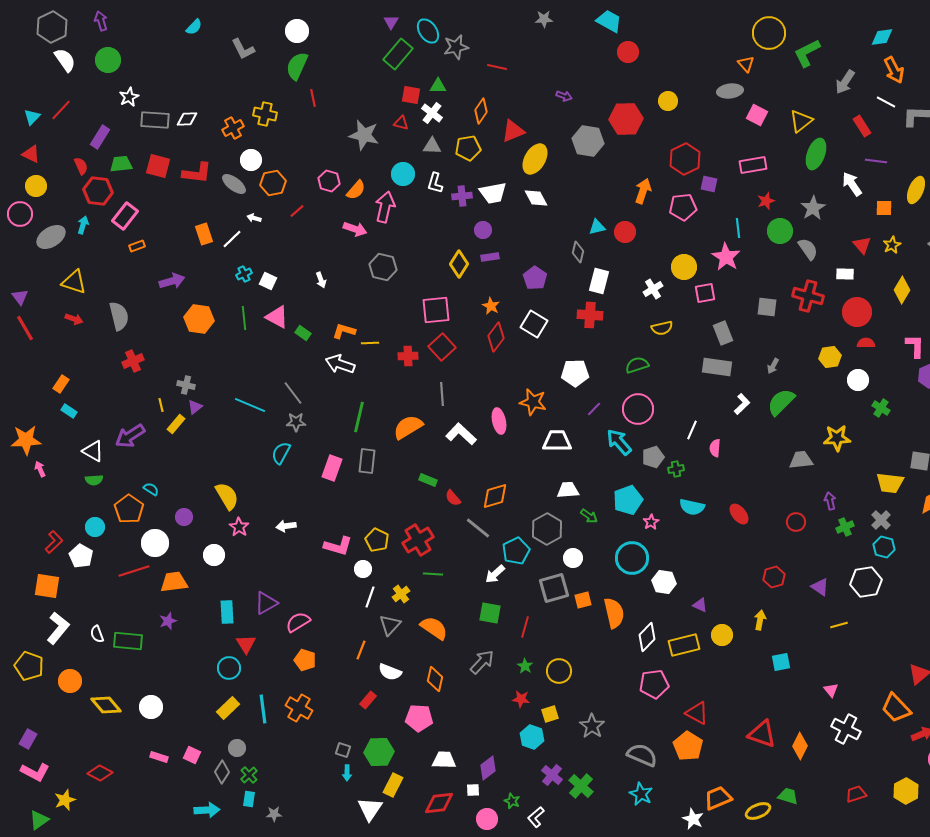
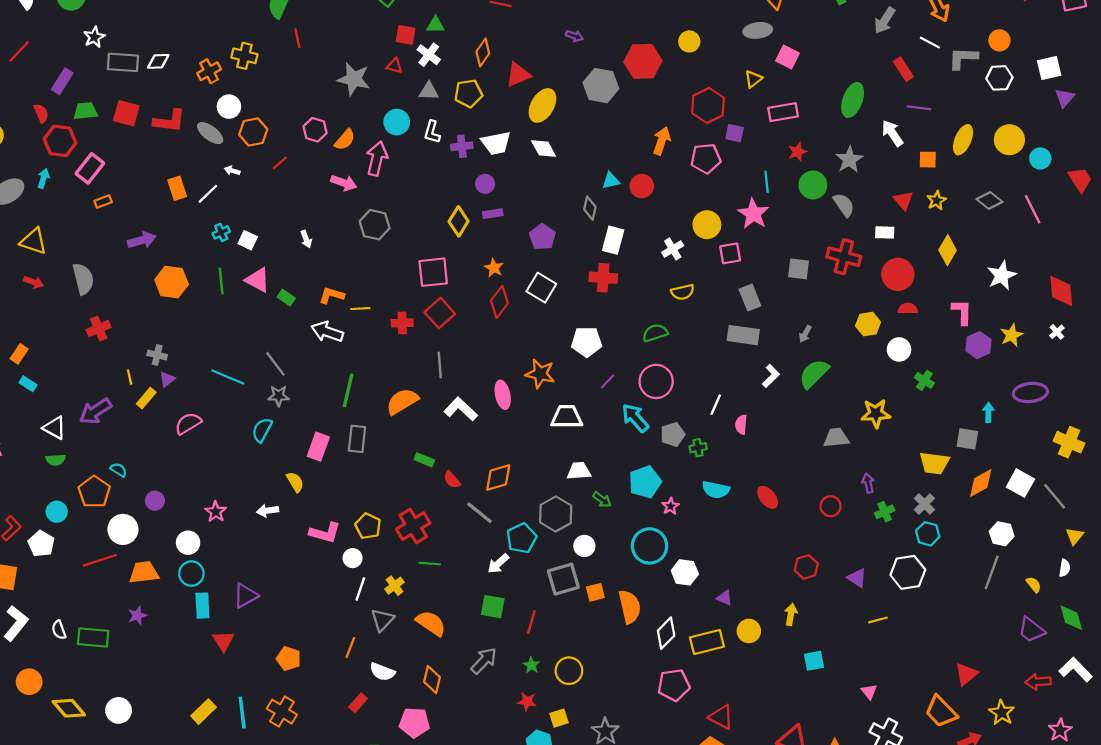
yellow triangle: (801, 121) -> (753, 79), moved, size x0.7
yellow semicircle: (227, 496) -> (295, 482), moved, size x0.7
pink semicircle: (298, 622) -> (188, 423), moved
cyan circle: (229, 668) -> (191, 574), moved

